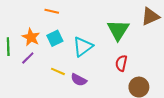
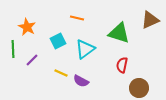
orange line: (52, 11) -> (77, 18), moved
green triangle: (118, 30) -> (119, 33), turned -45
orange star: (31, 37) -> (27, 27), moved

